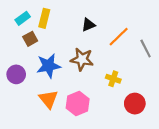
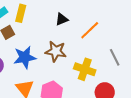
gray line: (146, 49) -> (115, 57), moved
yellow cross: (113, 79) -> (85, 69), size x1.5

